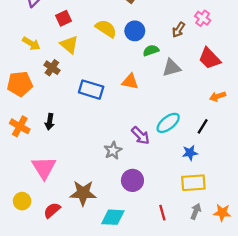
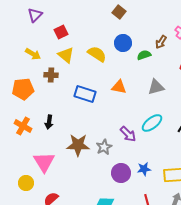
yellow semicircle: (106, 29) -> (97, 54), moved
green semicircle: (151, 50) -> (144, 55), moved
brown cross: (52, 68) -> (51, 75), turned -32
gray triangle: (172, 68) -> (156, 87), moved
blue star: (190, 153) -> (144, 169), moved
brown star: (83, 193) -> (78, 145), moved
yellow circle: (22, 201) -> (26, 183), moved

